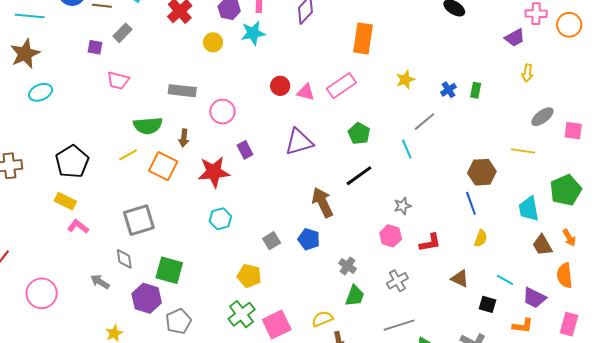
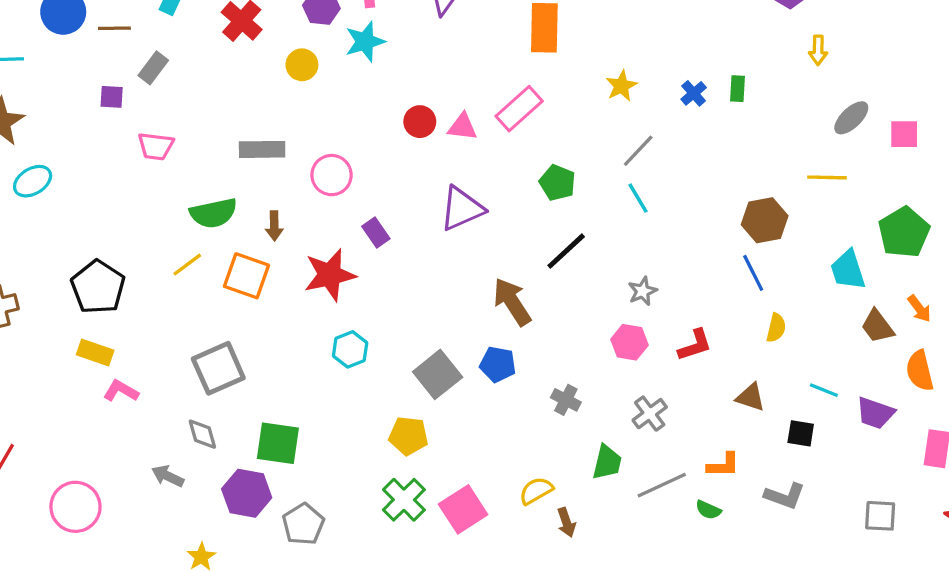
gray line: (424, 122) -> (638, 151), moved
gray square: (272, 241) -> (438, 374), size x1.6
green trapezoid: (355, 296) -> (607, 462), moved
orange L-shape: (523, 326) -> (723, 465), moved

